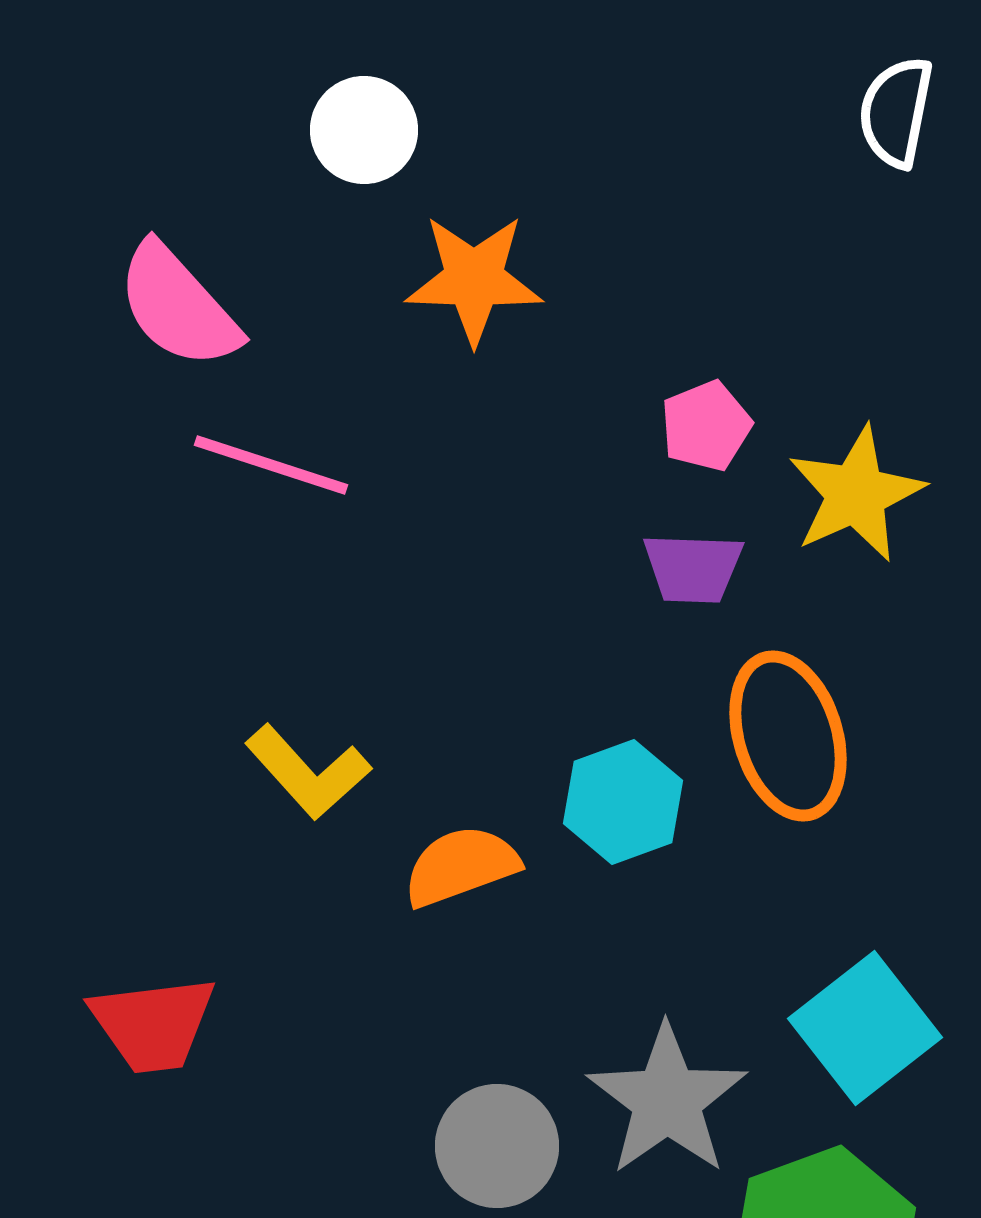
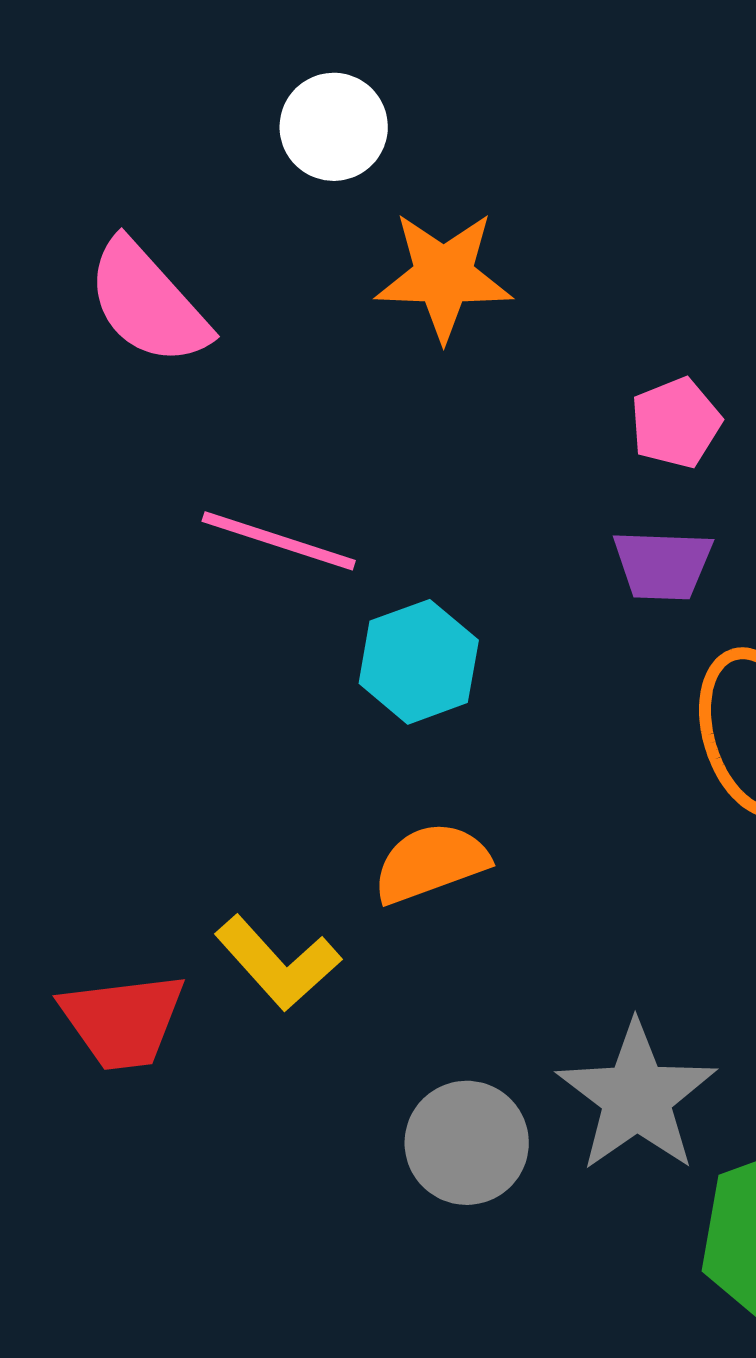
pink line: (271, 465) -> (279, 541), moved
yellow L-shape: (308, 772) -> (278, 963), moved
cyan hexagon: (623, 802) -> (419, 662), moved

